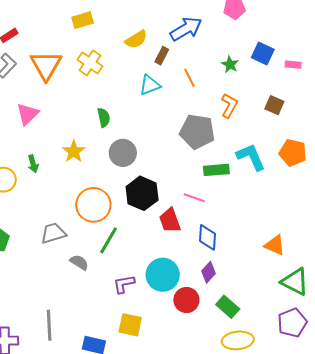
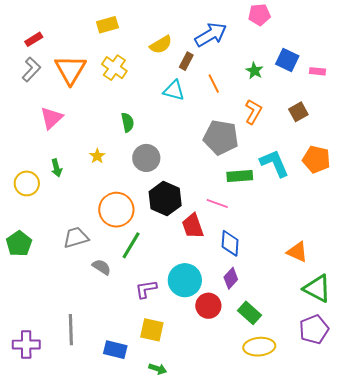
cyan triangle: (150, 85) -> (174, 90), turned 35
brown square: (274, 105) -> (298, 112), turned 36
yellow star: (74, 151) -> (97, 156), size x0.7

